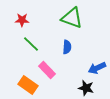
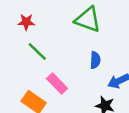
blue semicircle: (67, 47) -> (95, 60), moved

